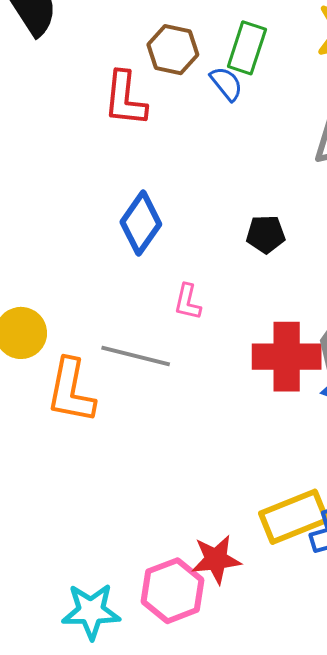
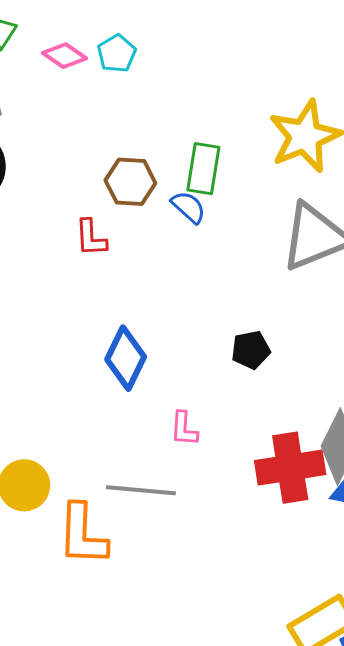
red L-shape: (125, 99) -> (91, 238), size x0.7

